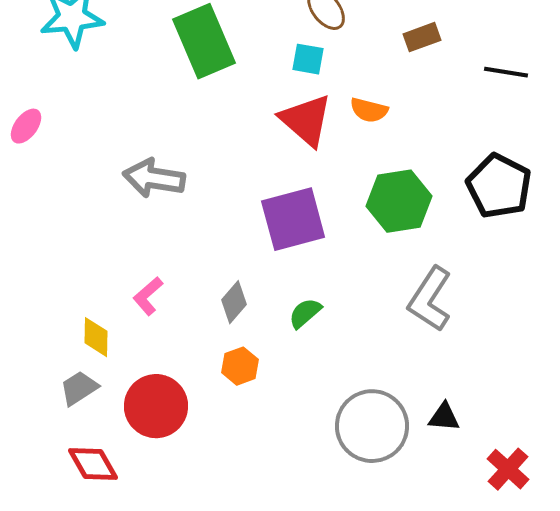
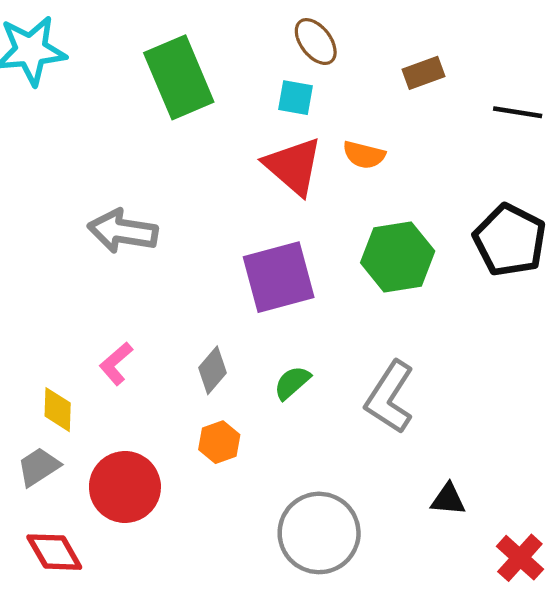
gray L-shape: (430, 299) -> (390, 397), moved
gray circle: (372, 426) -> (319, 533), moved

